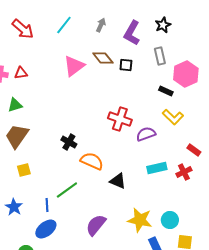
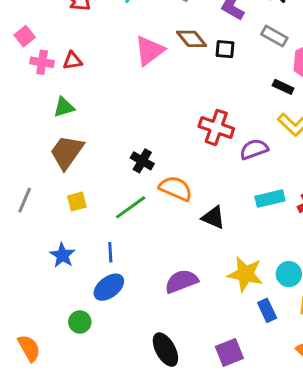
gray rectangle: (160, 56) -> (274, 36), turned -48
green line: (67, 190) -> (131, 207), moved
purple semicircle: (96, 225) -> (181, 281), turned 30

